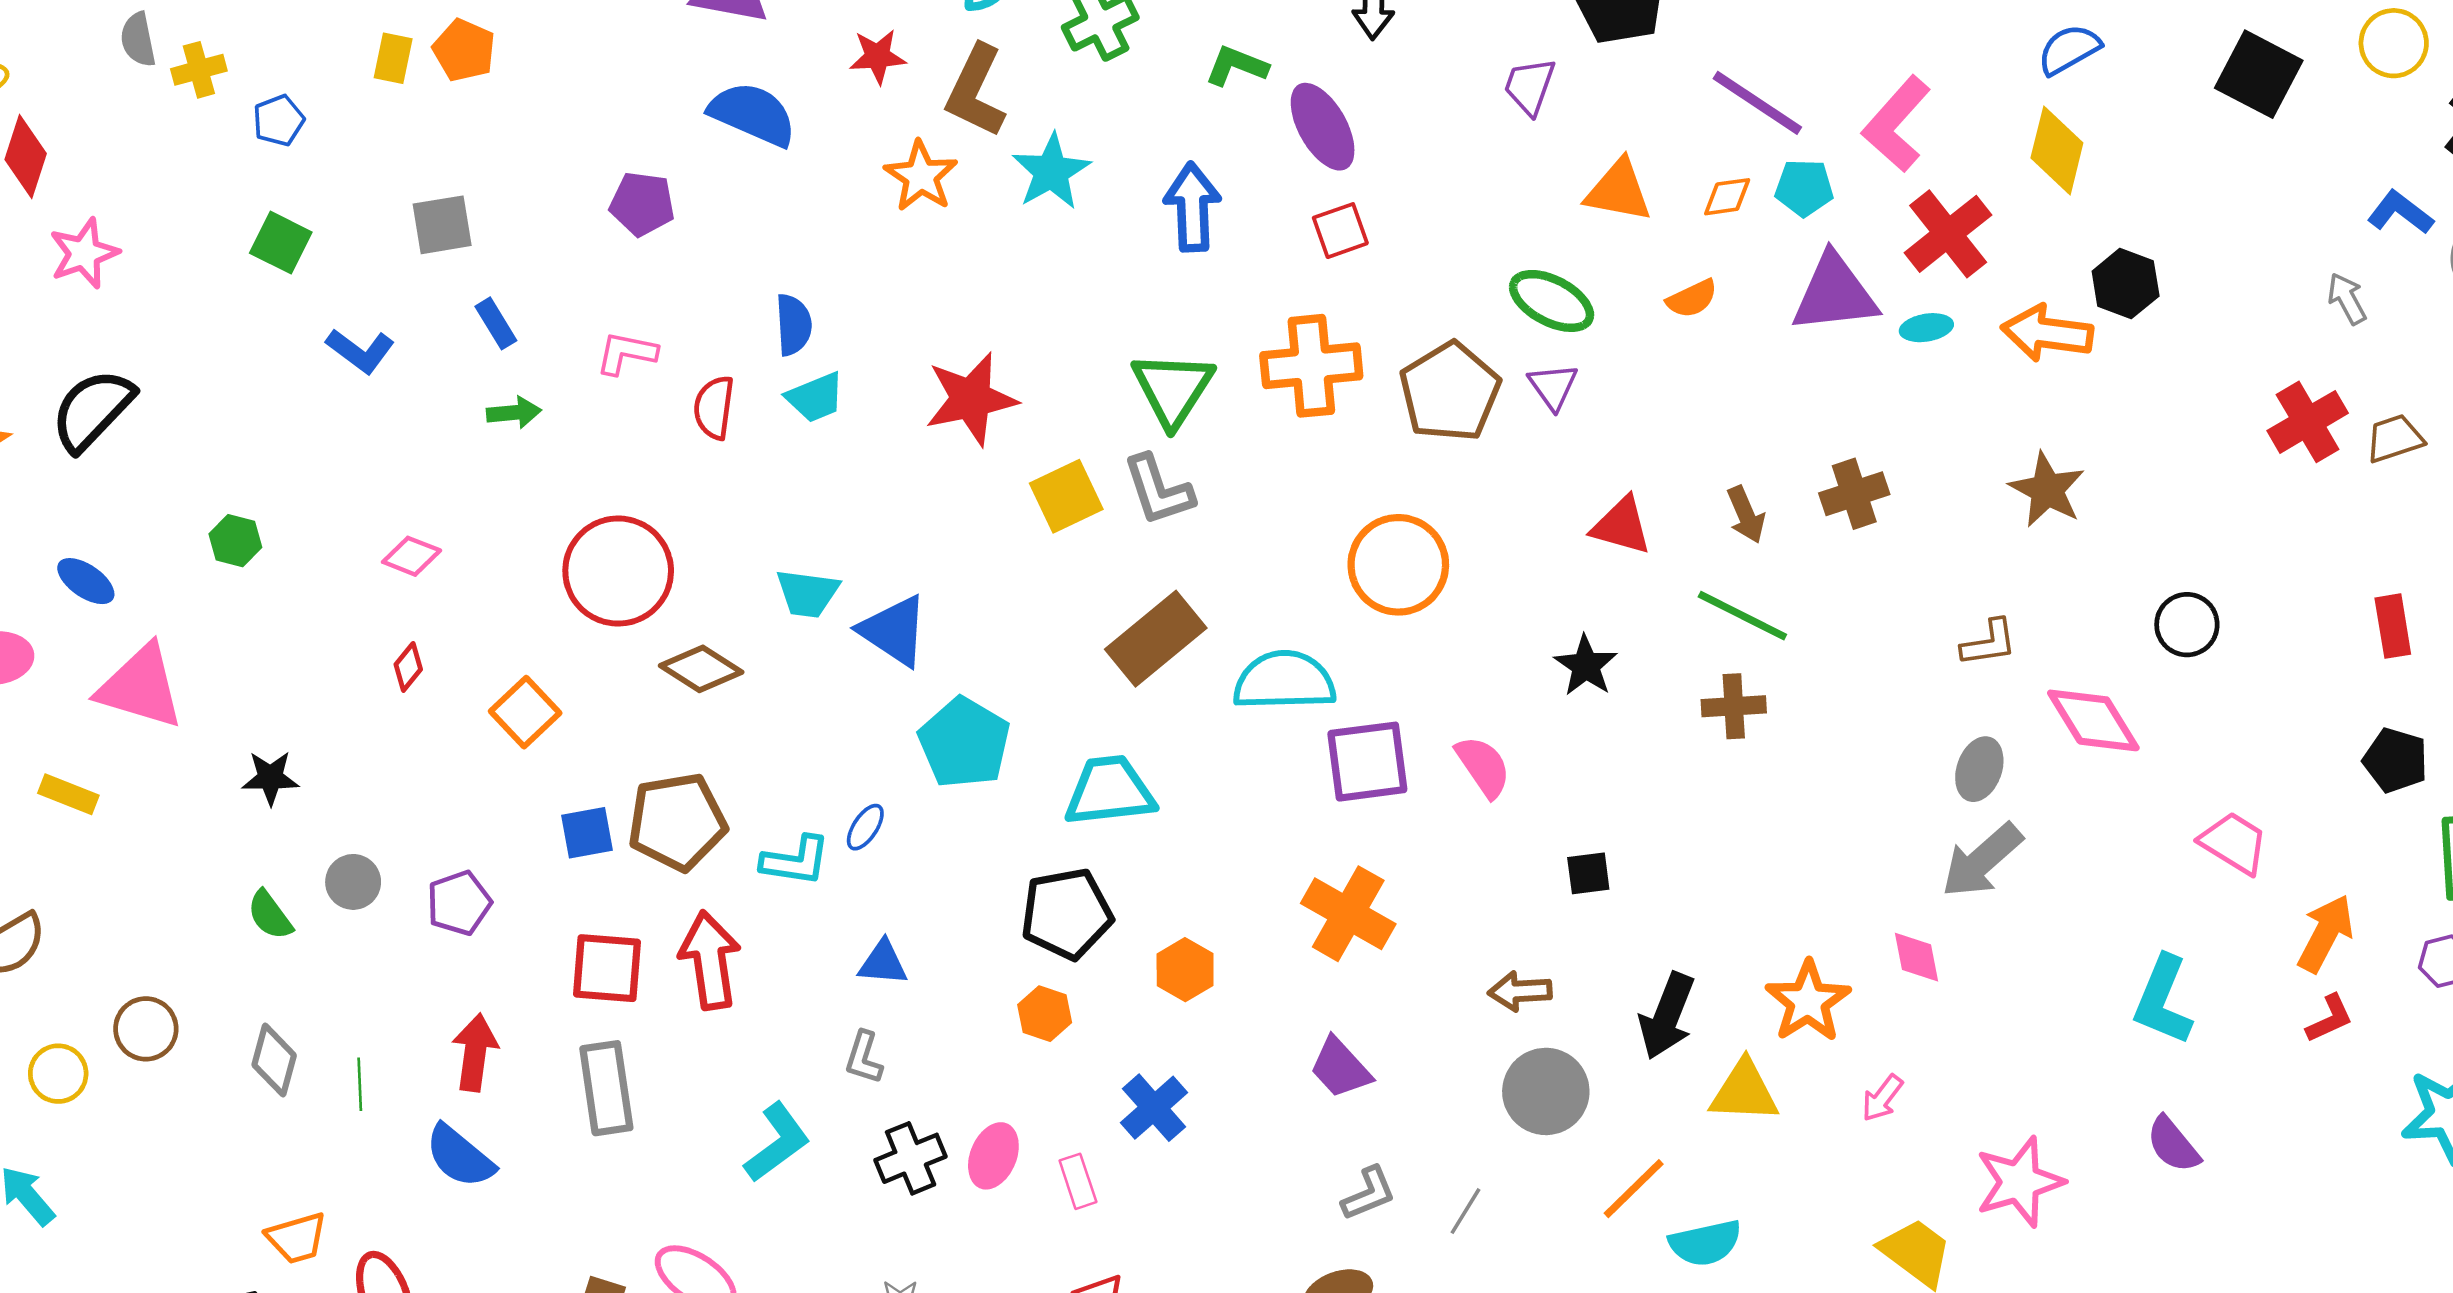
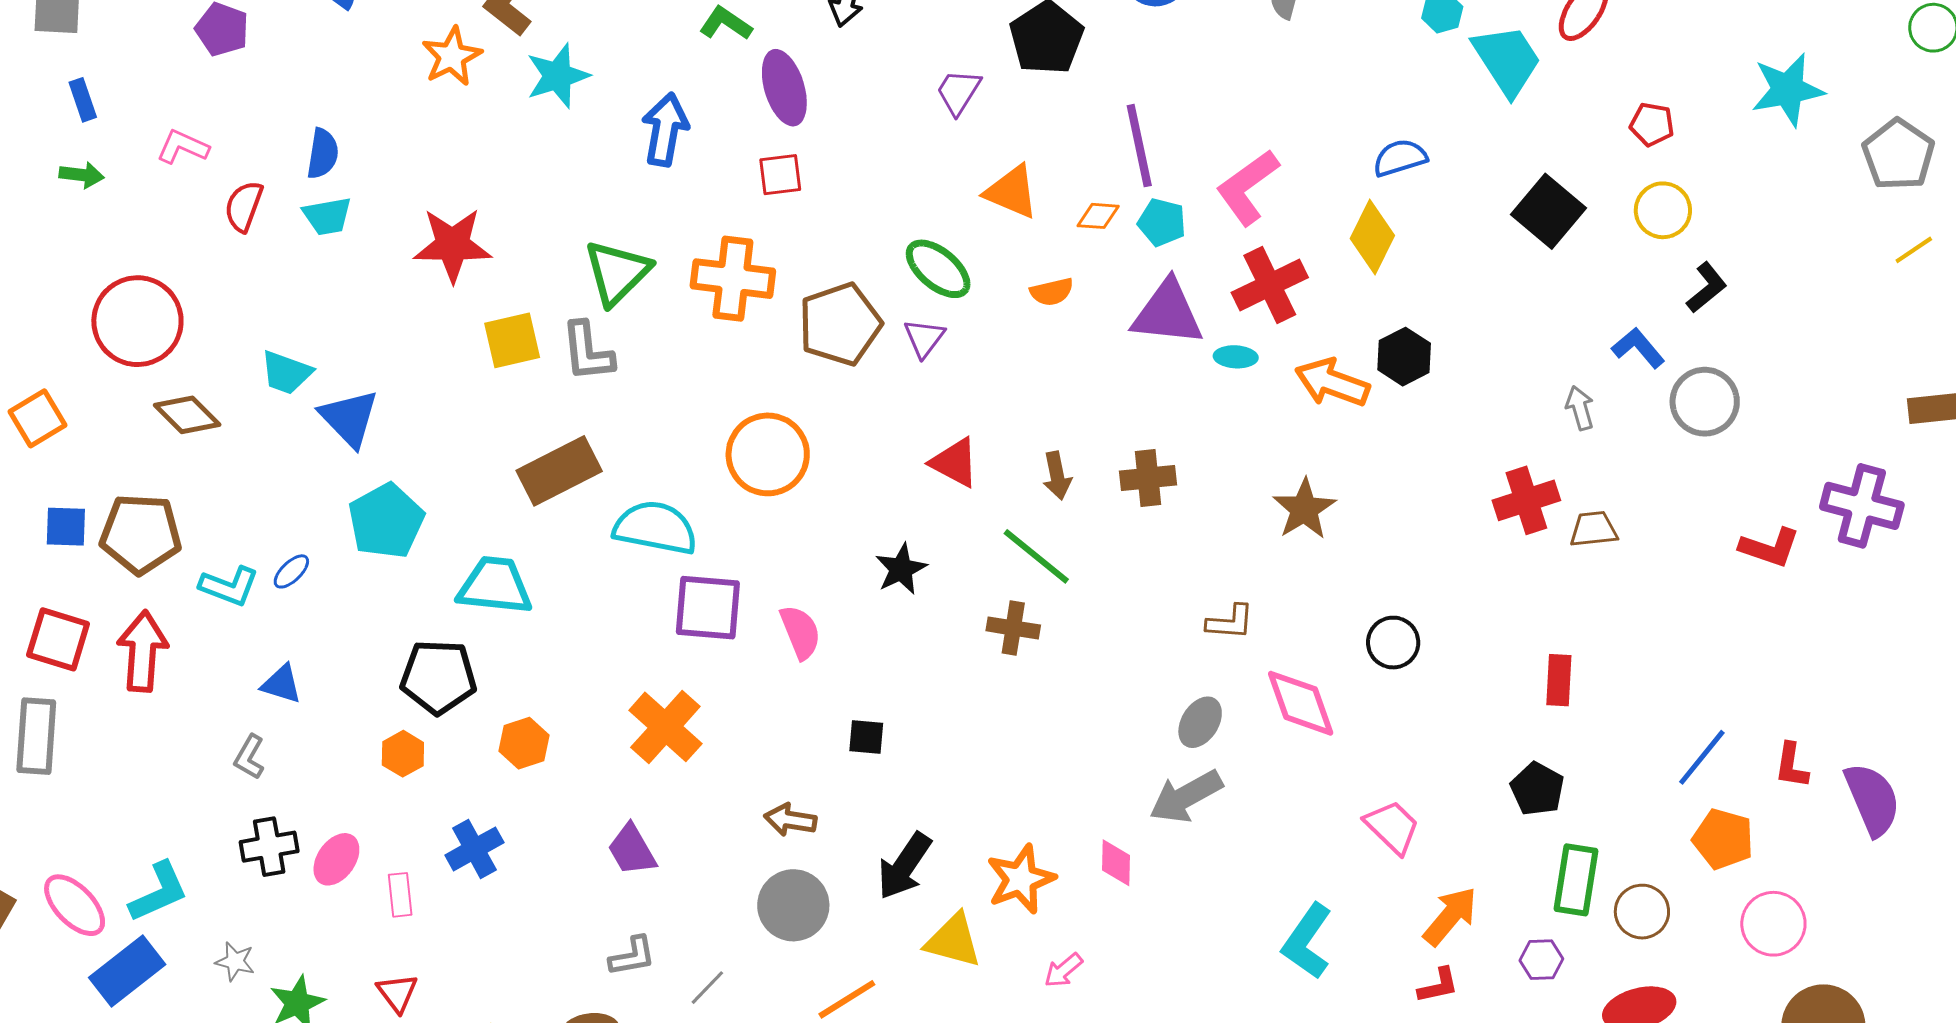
purple line: (1757, 103) -> (1139, 146), turned 32
cyan L-shape: (777, 1143) -> (159, 892), moved

